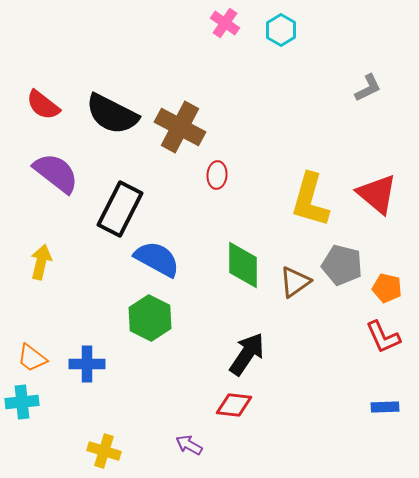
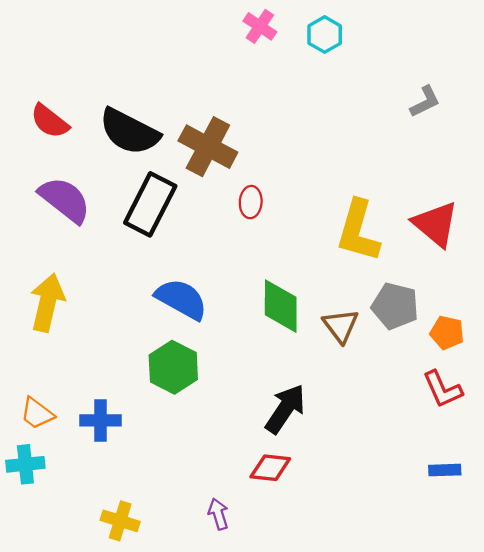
black rectangle: (120, 209) -> (150, 204), moved
yellow arrow: (41, 262) -> (47, 303), size x1.4
brown triangle: (295, 282) -> (341, 326), turned -32
purple arrow: (189, 445) -> (218, 514), turned 44

